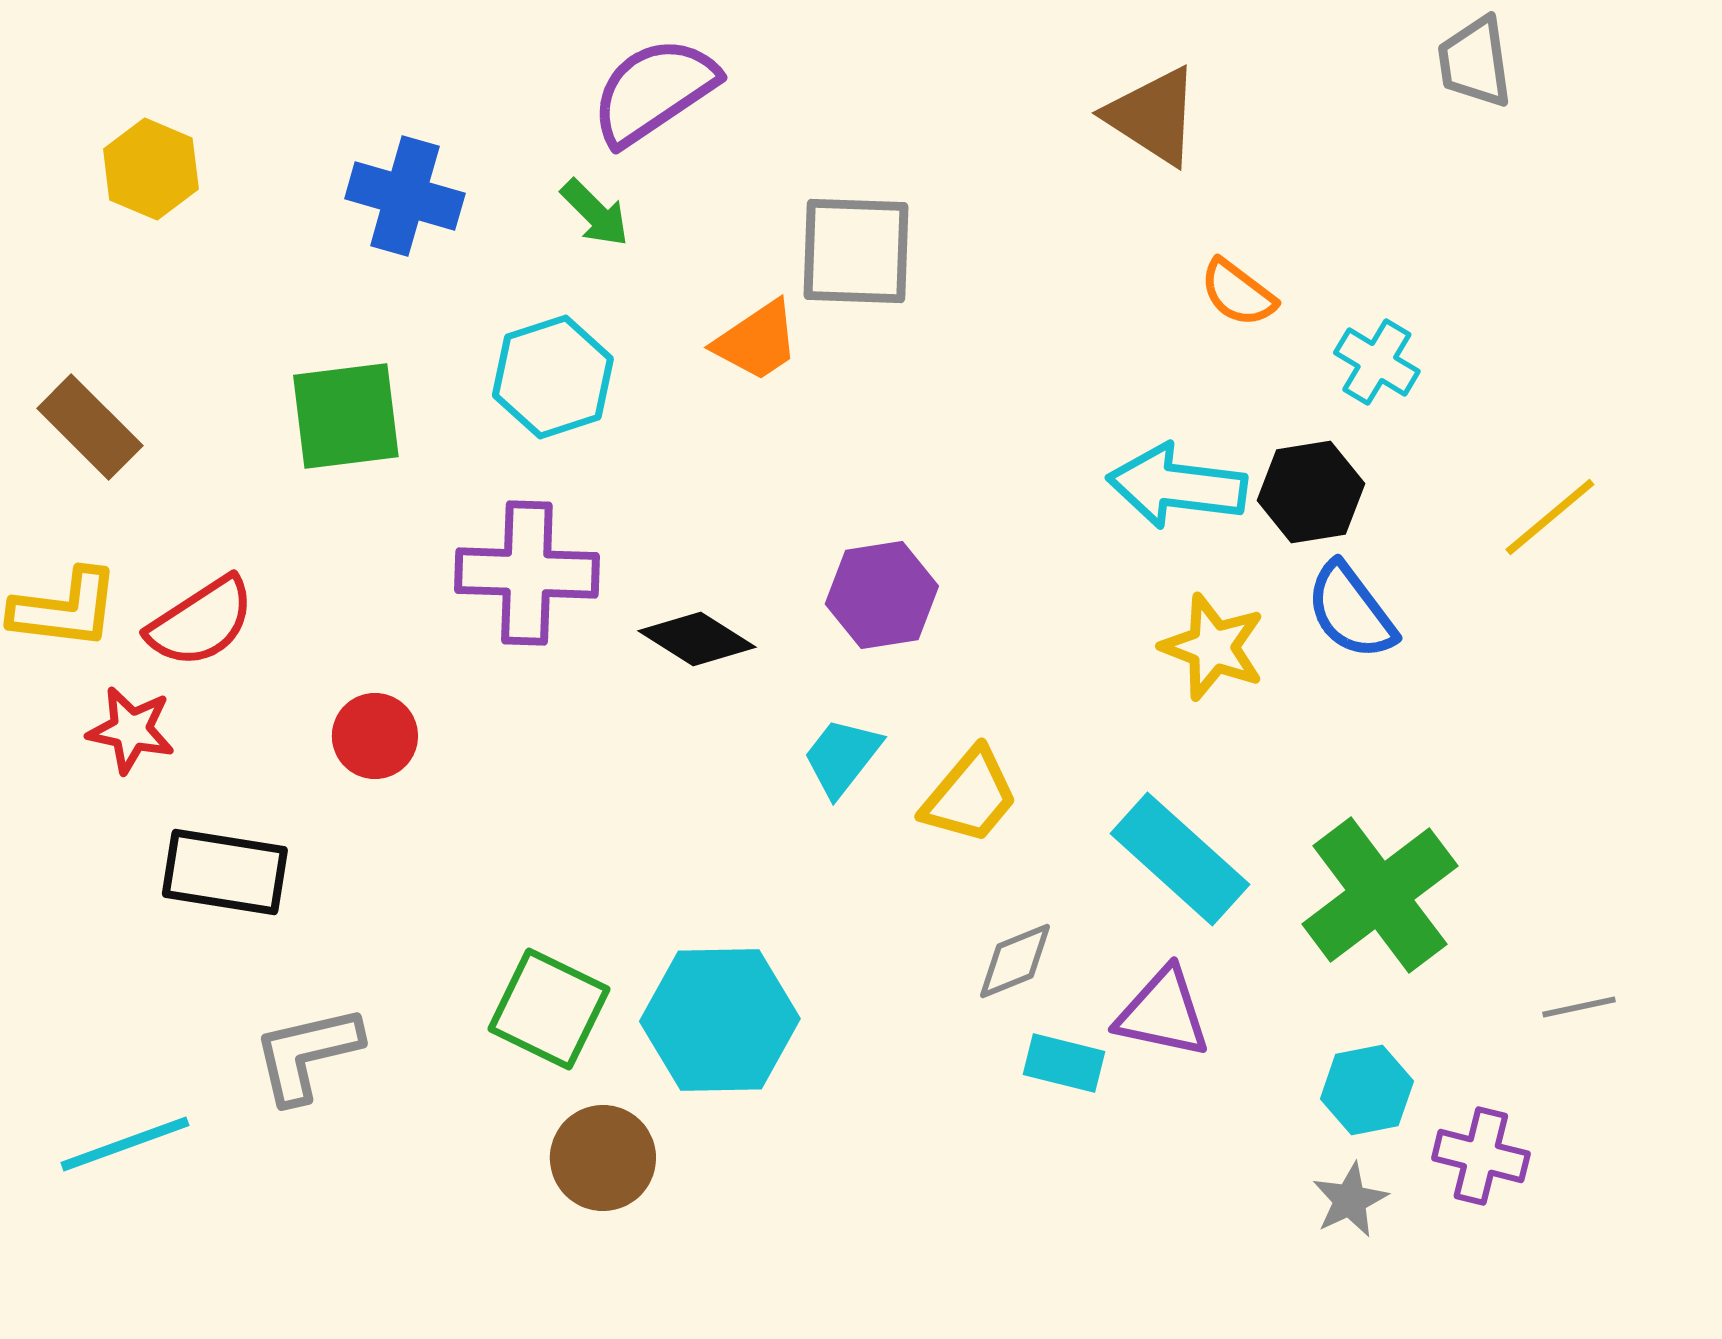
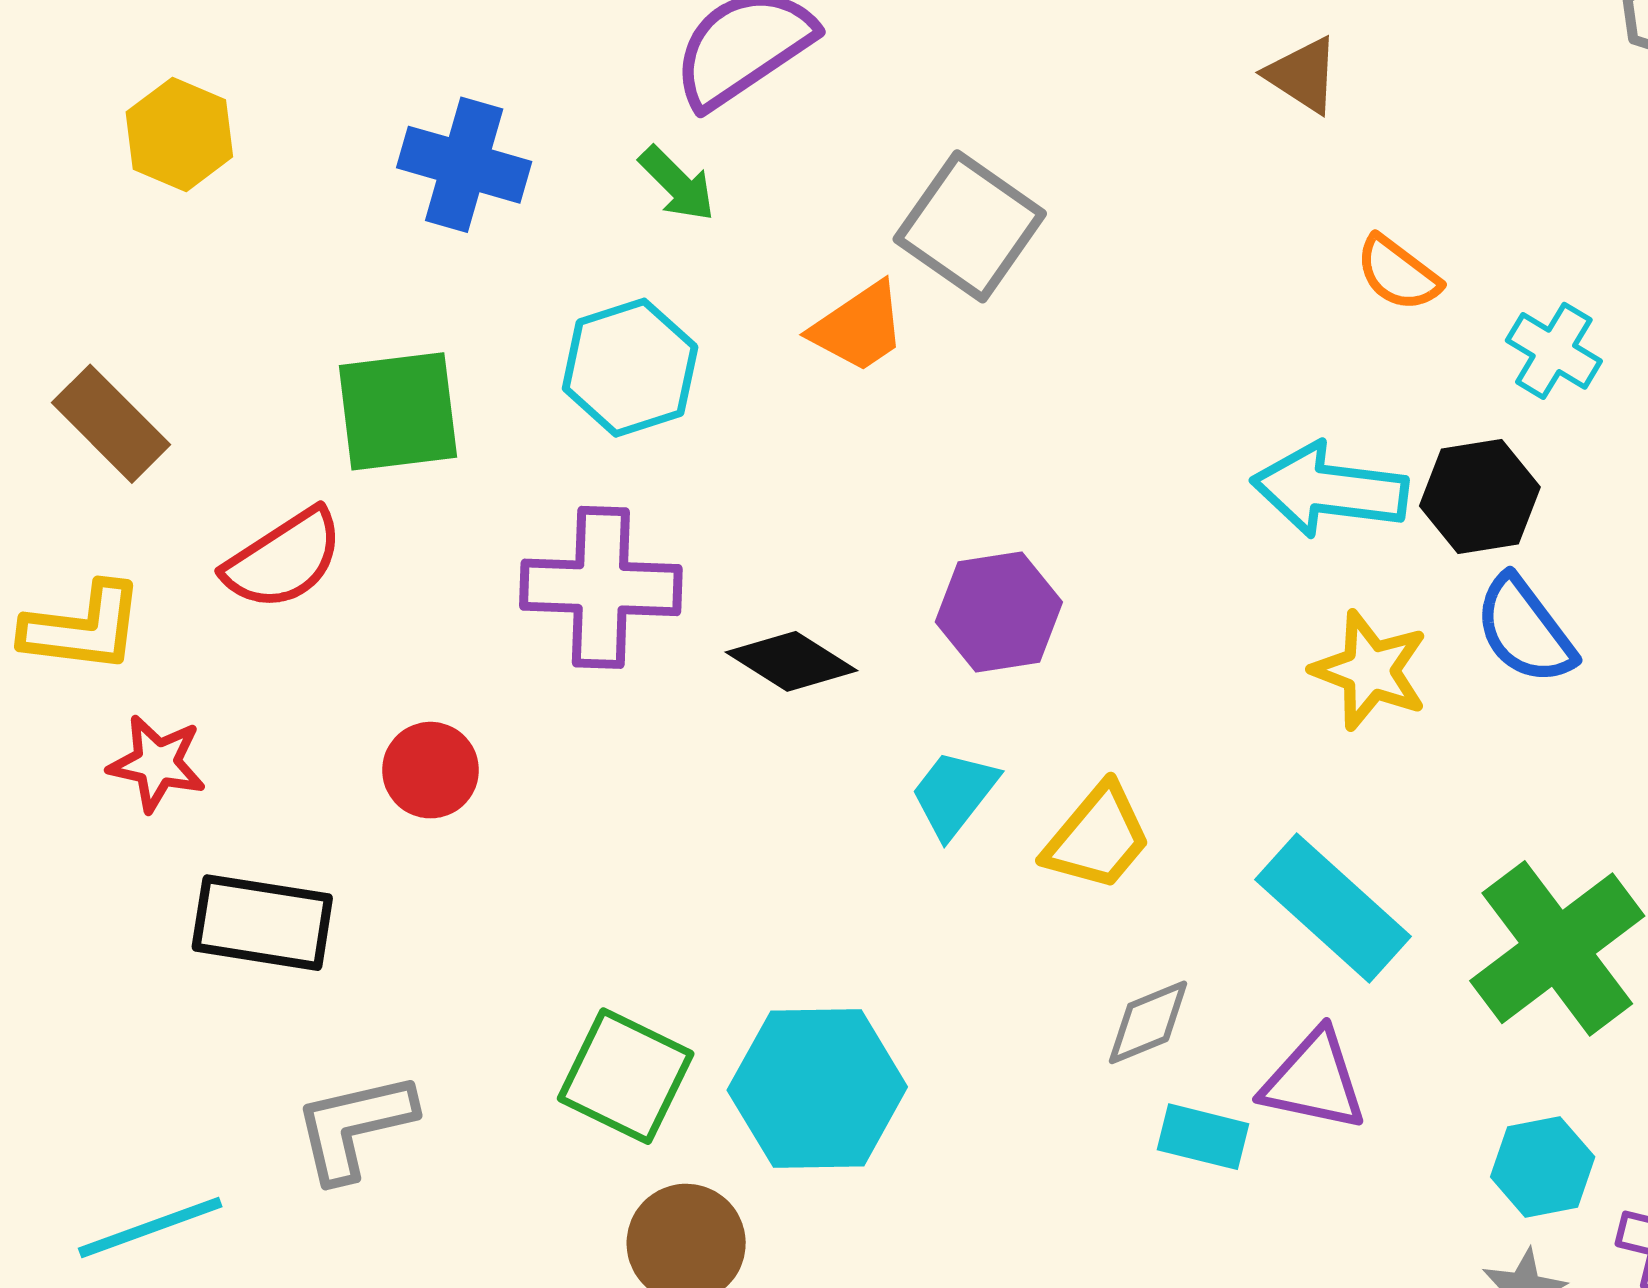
brown triangle: (1153, 116) -> (1303, 75), size x0.7
gray square: (856, 251) -> (970, 226), turned 33
red semicircle: (201, 622) -> (284, 559), moved

